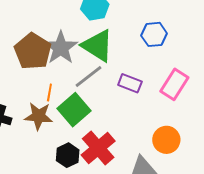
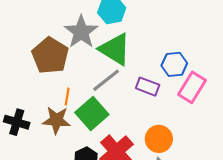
blue hexagon: (154, 34) -> (174, 64), moved
gray star: (61, 48) -> (81, 32), moved
orange circle: (166, 140) -> (159, 139), moved

